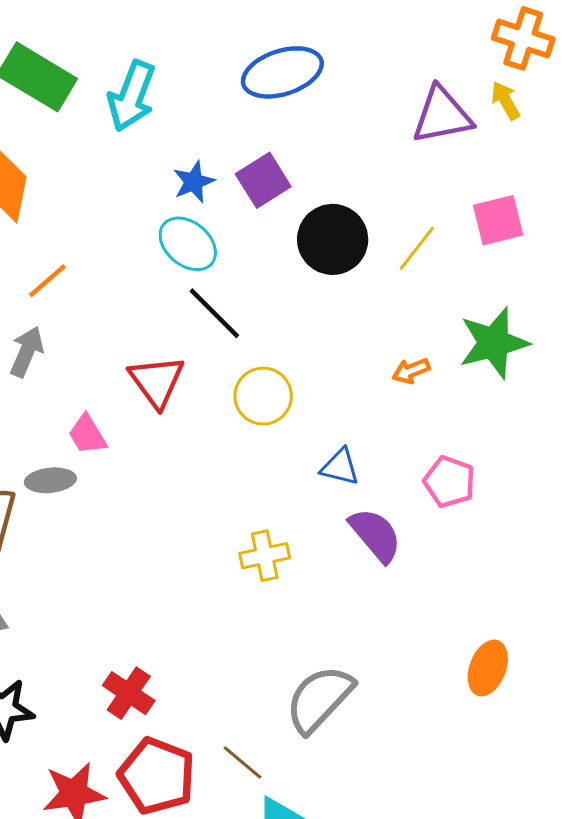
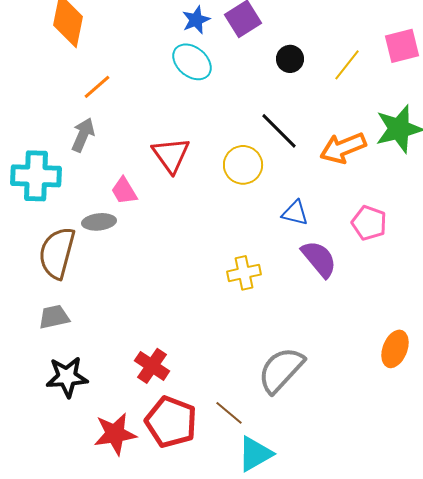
black circle: (333, 239) -> (290, 59), size x0.6
black line: (214, 313) -> (279, 131), moved
orange arrow: (411, 371) -> (343, 148), size x1.8

